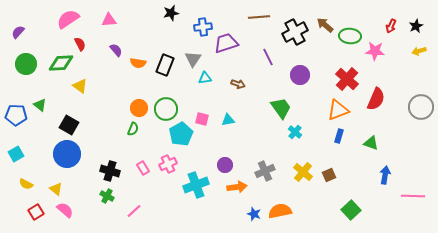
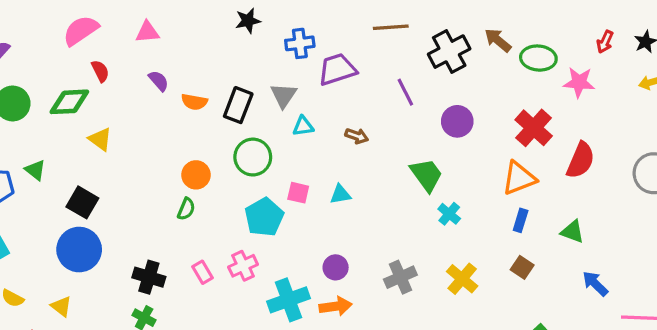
green circle: (166, 109) -> (253, 157), moved
brown square: (329, 175) -> (522, 267), moved, turned -32
blue arrow: (385, 175) -> (595, 284), turned -54
orange arrow: (237, 187) -> (336, 306), moved

